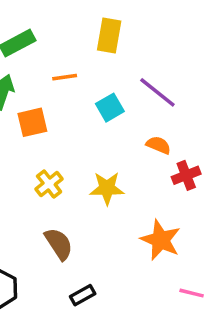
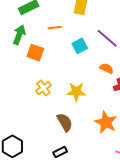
orange square: (32, 122) -> (35, 53), turned 30
brown semicircle: (59, 244) -> (65, 122), moved

